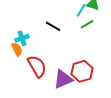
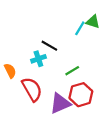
green line: (87, 24) -> (72, 71), moved
cyan cross: (22, 38) -> (38, 59), moved

